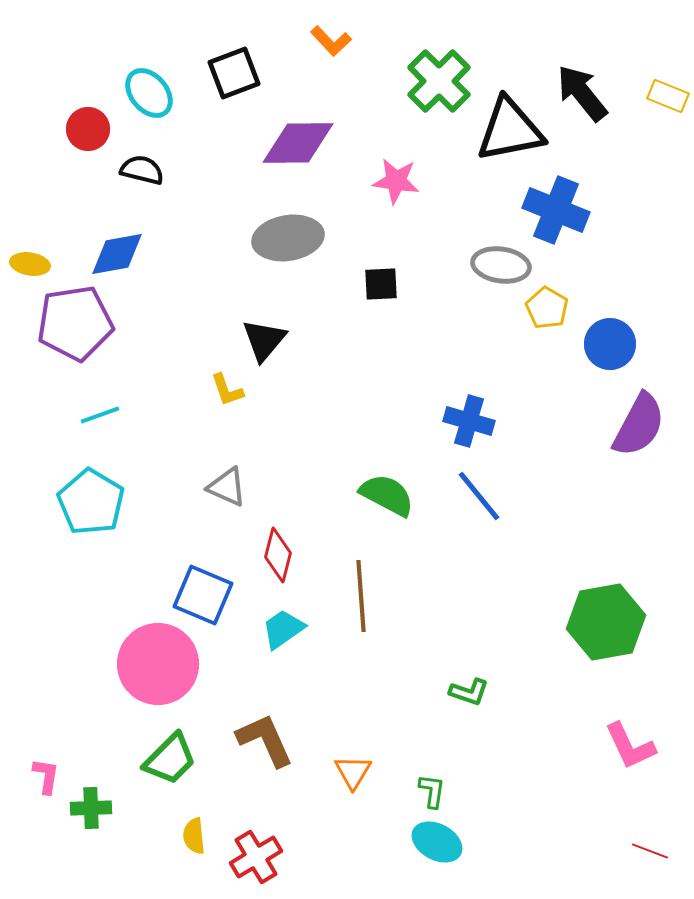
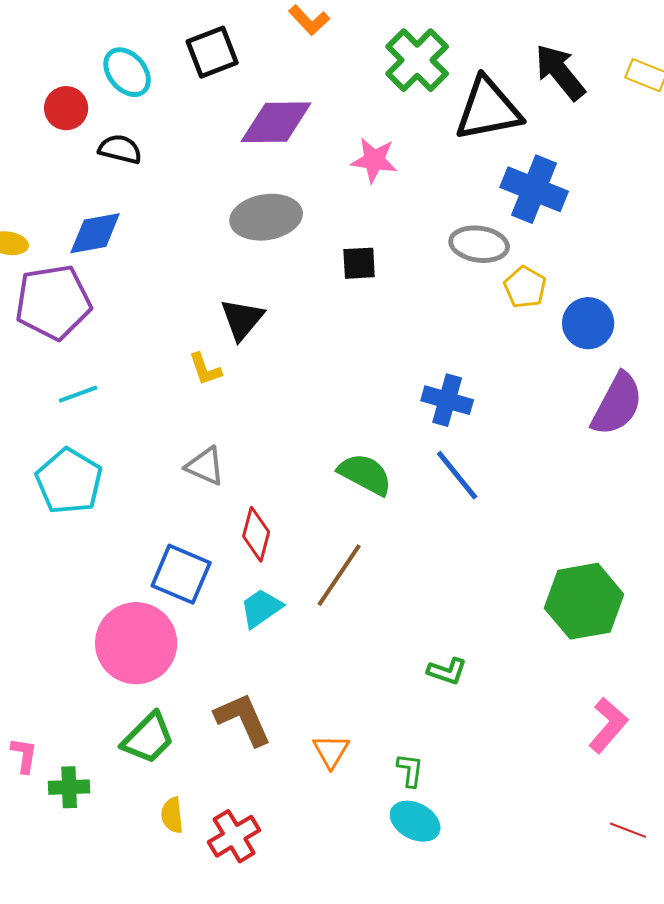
brown line: (361, 596) -> (339, 575), turned 38
pink L-shape: (630, 746) -> (608, 725), turned -114

